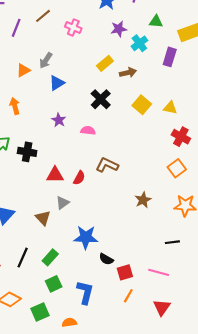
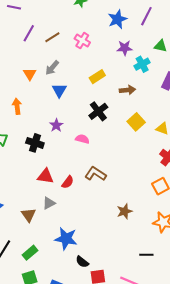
brown line: (43, 16) -> (52, 37), moved
yellow rectangle: (105, 63) -> (97, 77), moved
orange triangle: (23, 70) -> (30, 74), turned -40
blue triangle: (57, 83) -> (59, 90), turned -35
black cross: (27, 152) -> (35, 143), moved

